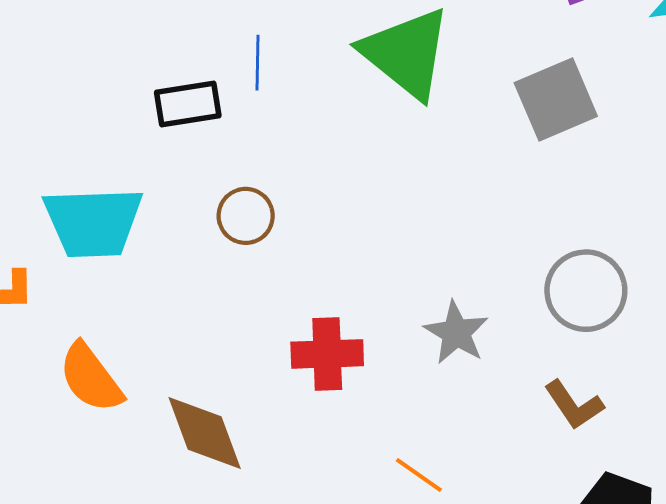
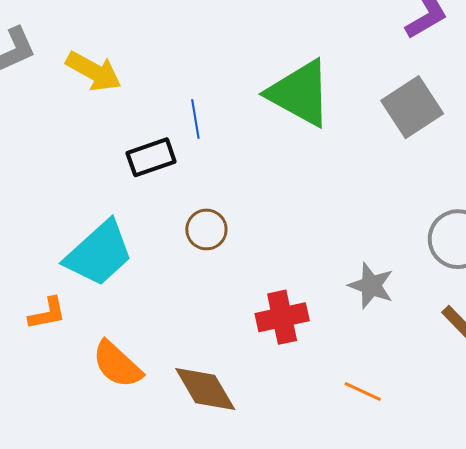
cyan trapezoid: (93, 222) -> (99, 253), turned -30

